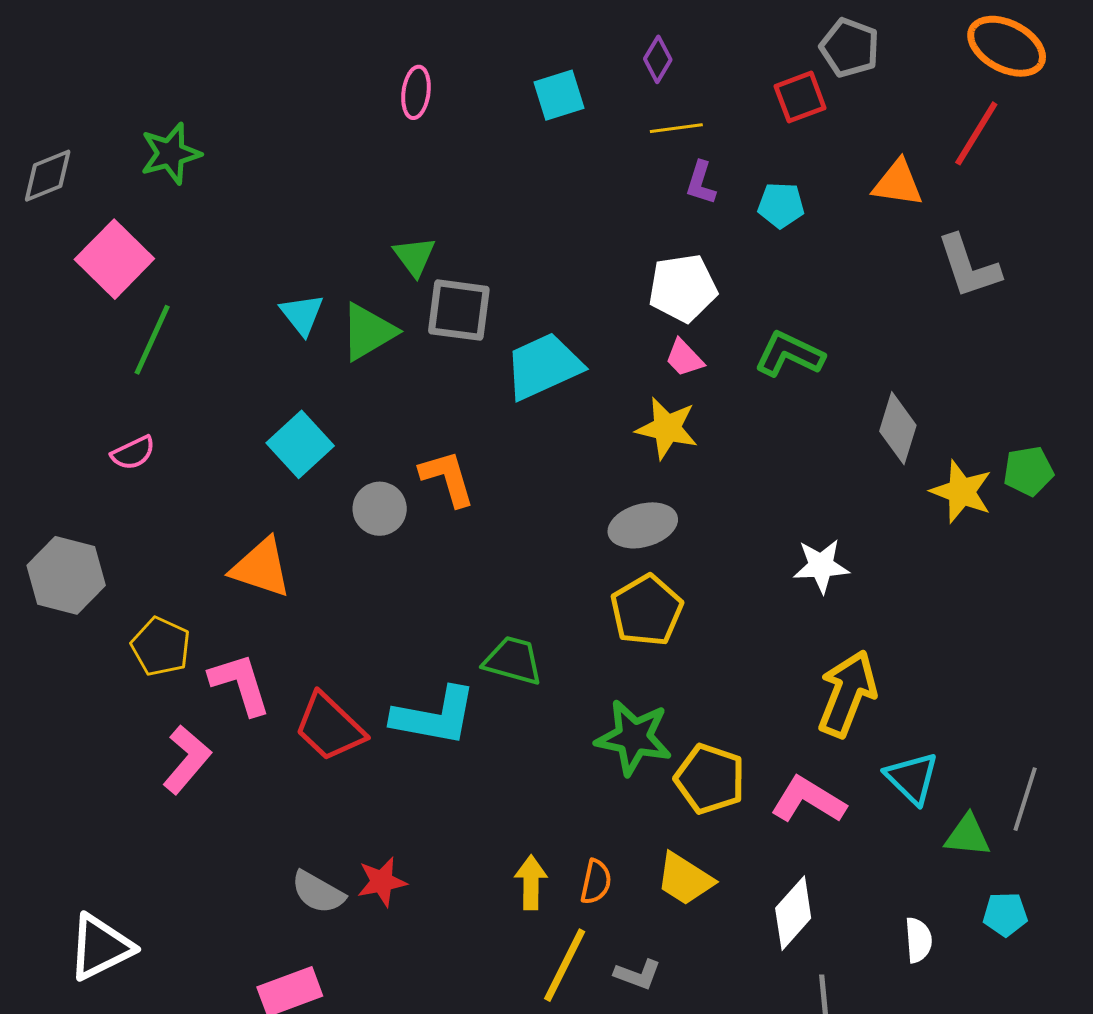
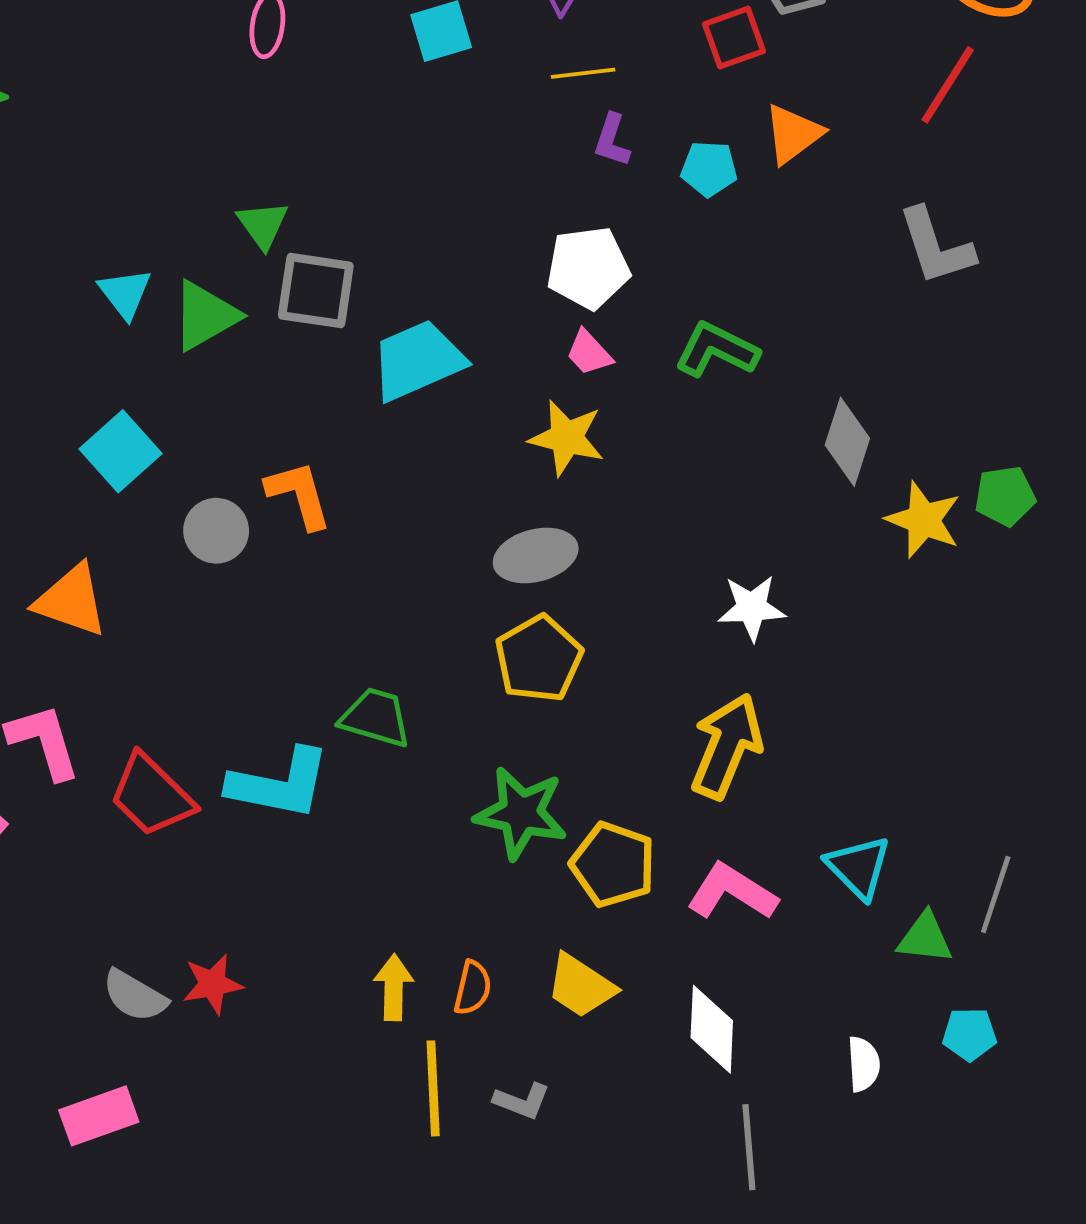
orange triangle: (898, 183) -> (793, 134), moved, turned -46
yellow arrow: (847, 694) -> (727, 746), moved
white diamond: (793, 913) -> (712, 1029), turned -40
yellow line: (565, 965) -> (433, 1088), turned -30

